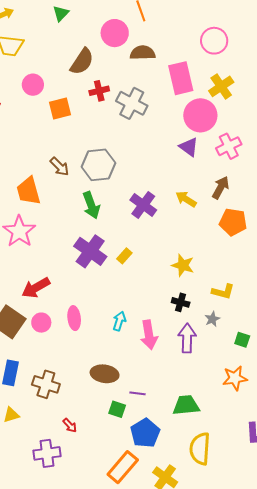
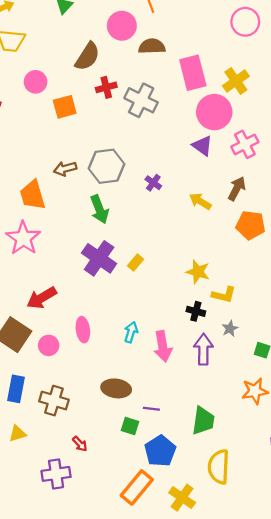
pink circle: (214, 41) -> (245, 22), moved
brown arrow: (59, 167) -> (65, 169), turned 120
purple cross: (143, 205) -> (153, 183), moved, size x0.6
yellow L-shape: (223, 292) -> (224, 295), moved
pink circle: (41, 323) -> (49, 345), moved
green trapezoid: (186, 405) -> (203, 421), turned 104

